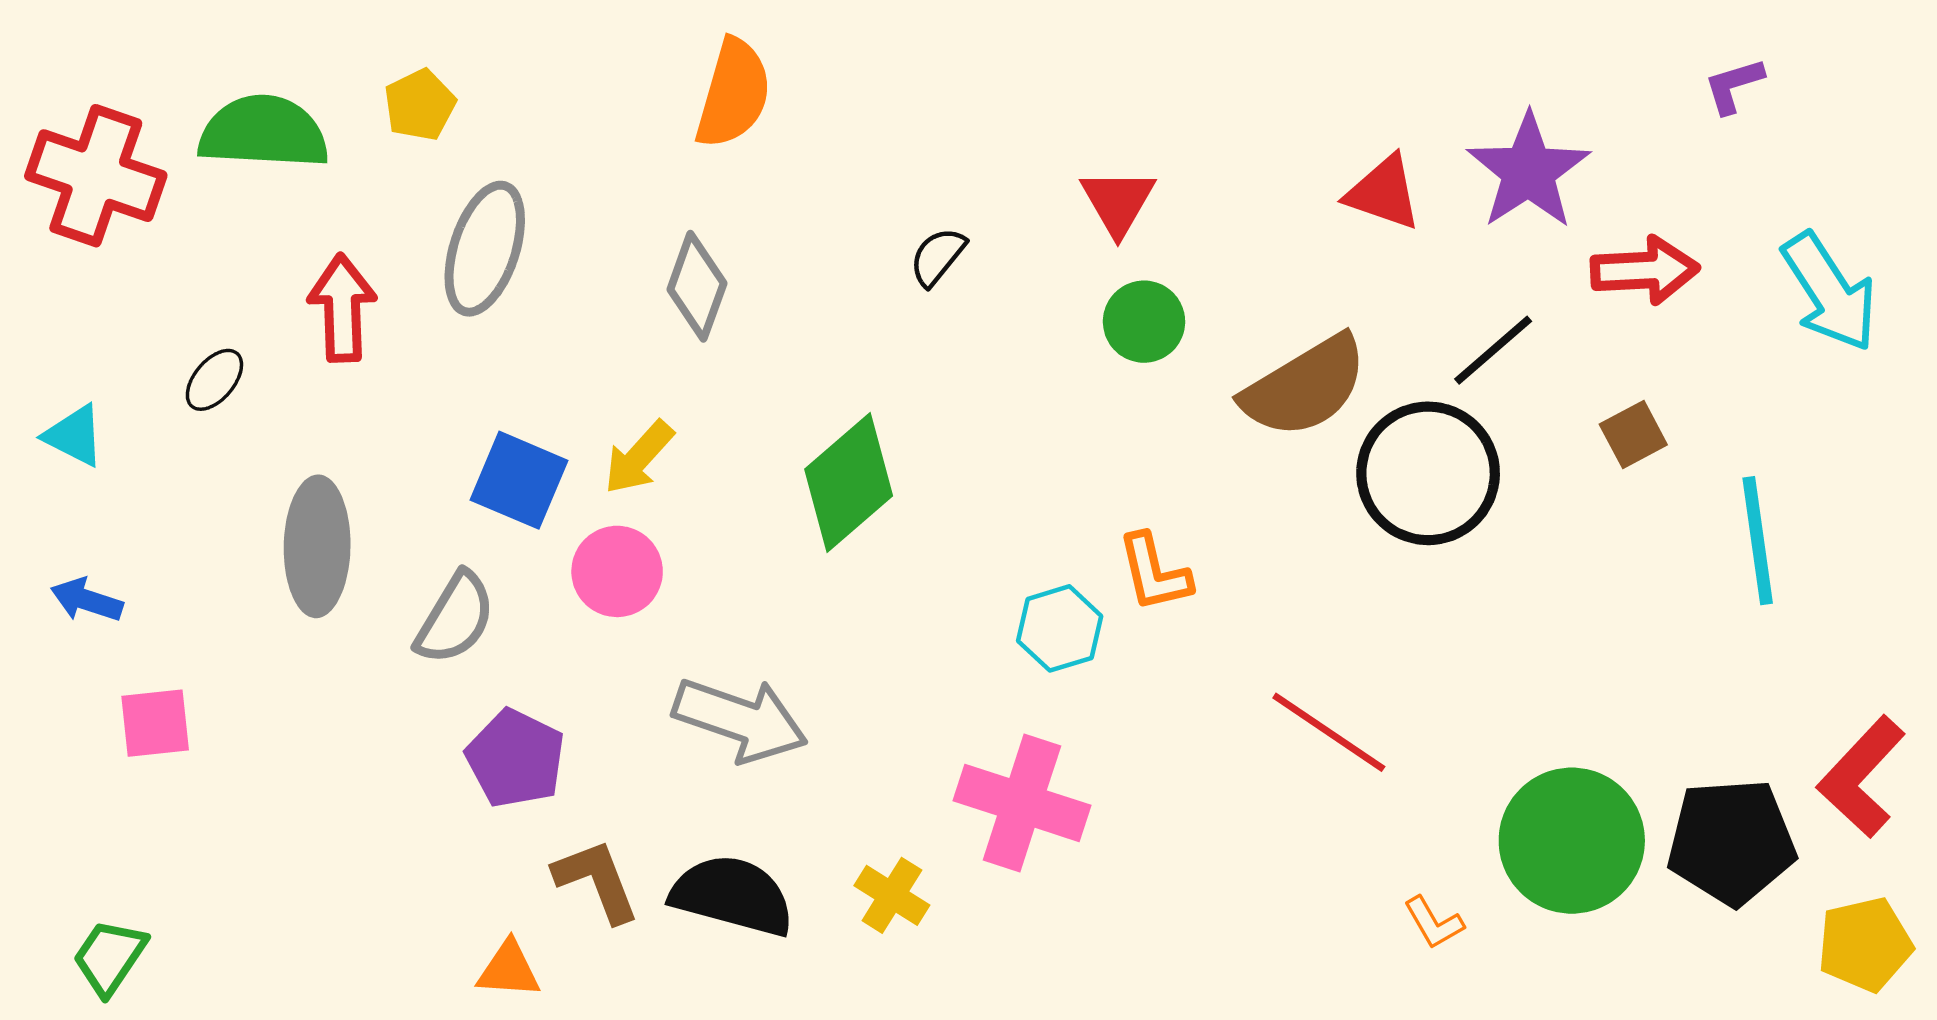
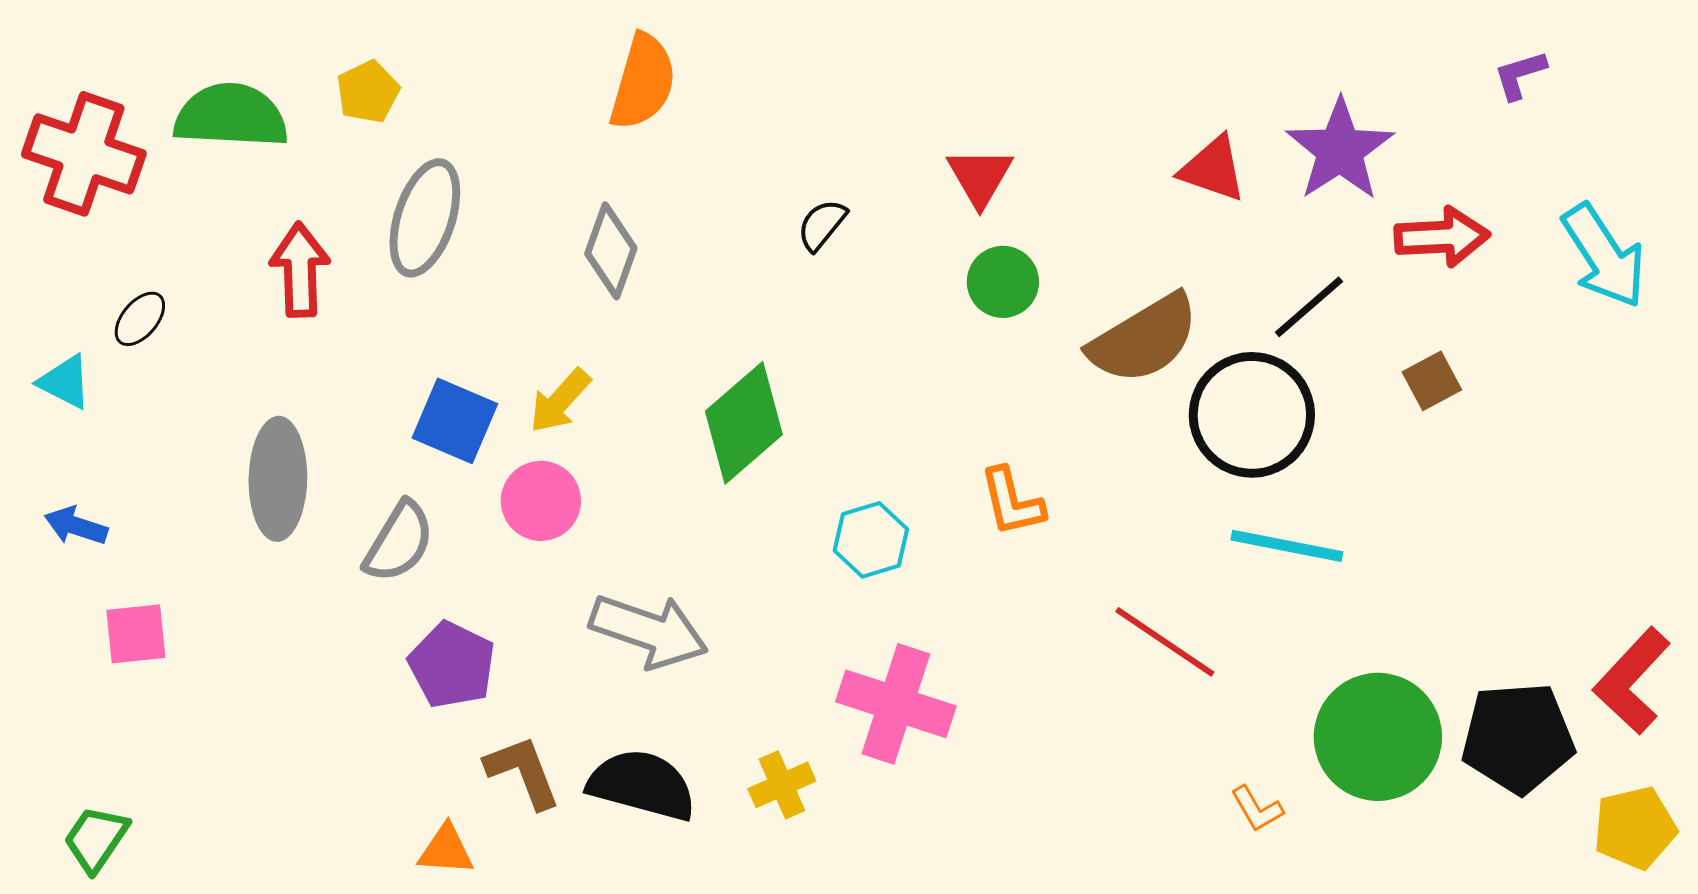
black ellipse: (214, 380) -> (140, 319), moved
cyan line: (1758, 541) -> (1287, 546), moved, turned -71
cyan hexagon: (1060, 628) -> (871, 540), moved
yellow cross: (892, 895) -> (782, 785), turned 34

